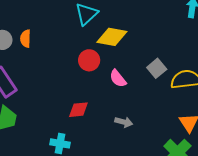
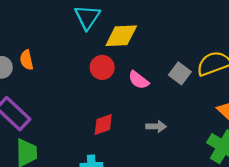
gray square: (157, 68) -> (180, 73), moved

